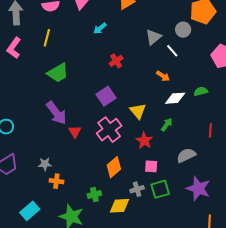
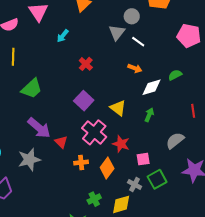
gray circle: (183, 30) -> (132, 16), moved
red star: (144, 141) -> (121, 144), moved
gray star: (45, 164) -> (29, 160), moved, size x1.6
orange cross: (56, 181) -> (81, 162), moved
gray cross: (137, 189) -> (135, 184), turned -32

